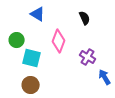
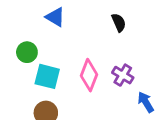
pink diamond: (59, 41) -> (89, 75), moved

